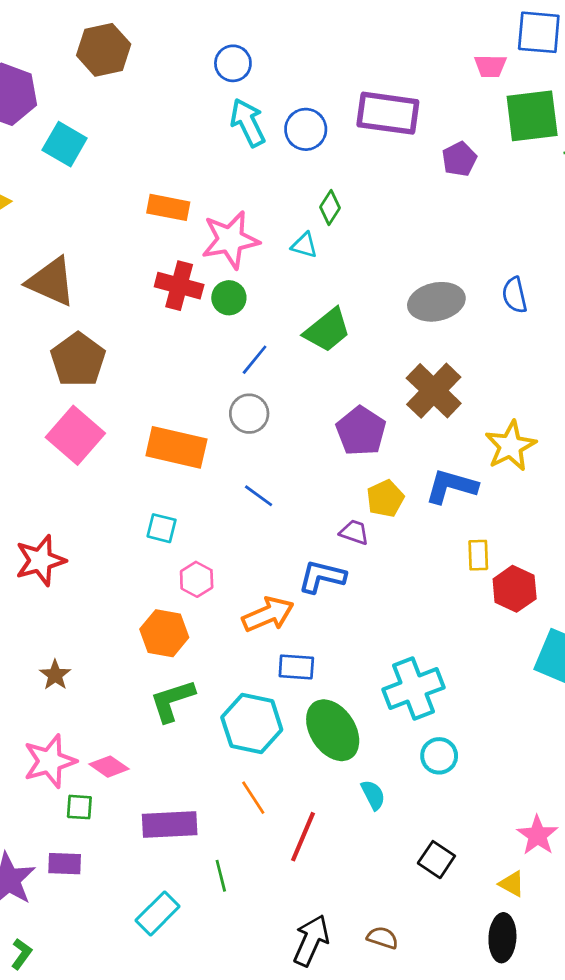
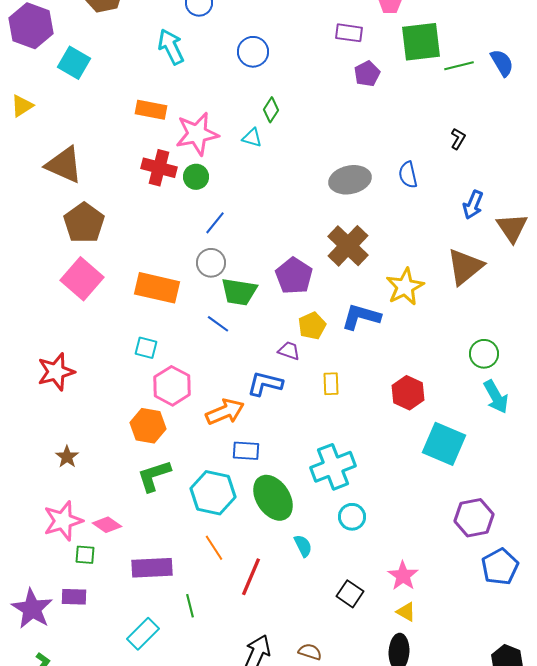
purple rectangle: (388, 113) -> (349, 33), moved, size x0.6
cyan arrow: (248, 123) -> (171, 47), moved
green trapezoid: (327, 330) -> (239, 292), moved, turned 48
yellow rectangle: (478, 555) -> (331, 384), moved
pink hexagon: (197, 579) -> (172, 386), size x1.5
pink star: (537, 835) -> (403, 576), moved

